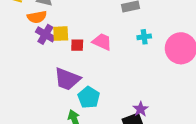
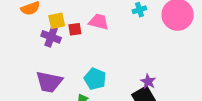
purple cross: (45, 34) -> (51, 37), moved
purple trapezoid: (67, 79) -> (49, 82), moved

